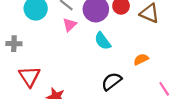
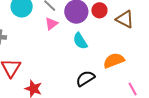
orange semicircle: (141, 59) -> (114, 61), size x1.5

